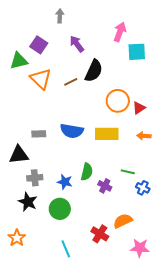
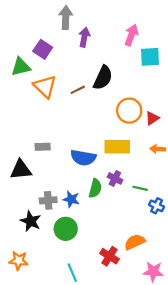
gray arrow: (60, 16) -> (66, 18), size x1.5
purple arrow: (77, 44) -> (84, 37), moved, turned 48
blue semicircle: (72, 131) -> (83, 158), moved
gray cross: (35, 178) -> (48, 200), moved
purple cross: (105, 186) -> (115, 178), moved
orange star: (17, 238) -> (19, 261), turned -30

